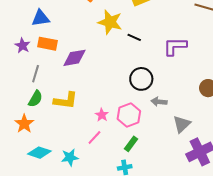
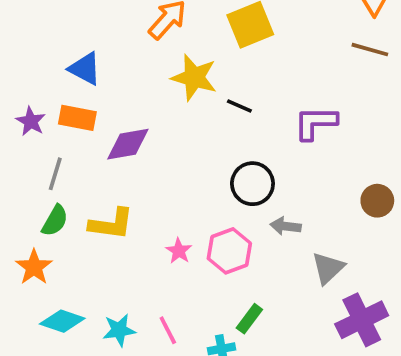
blue triangle: (41, 18) -> (85, 69), moved, turned 36
pink line: (94, 138) -> (168, 330), moved, turned -70
green rectangle: (131, 144) -> (249, 319), moved

